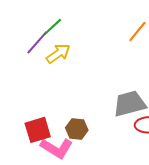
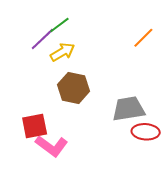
brown hexagon: (77, 129) -> (74, 88), moved, size x1.4

